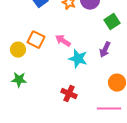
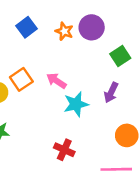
orange square: (36, 40) -> (21, 79), turned 30
cyan star: (78, 59) -> (76, 104), turned -30

